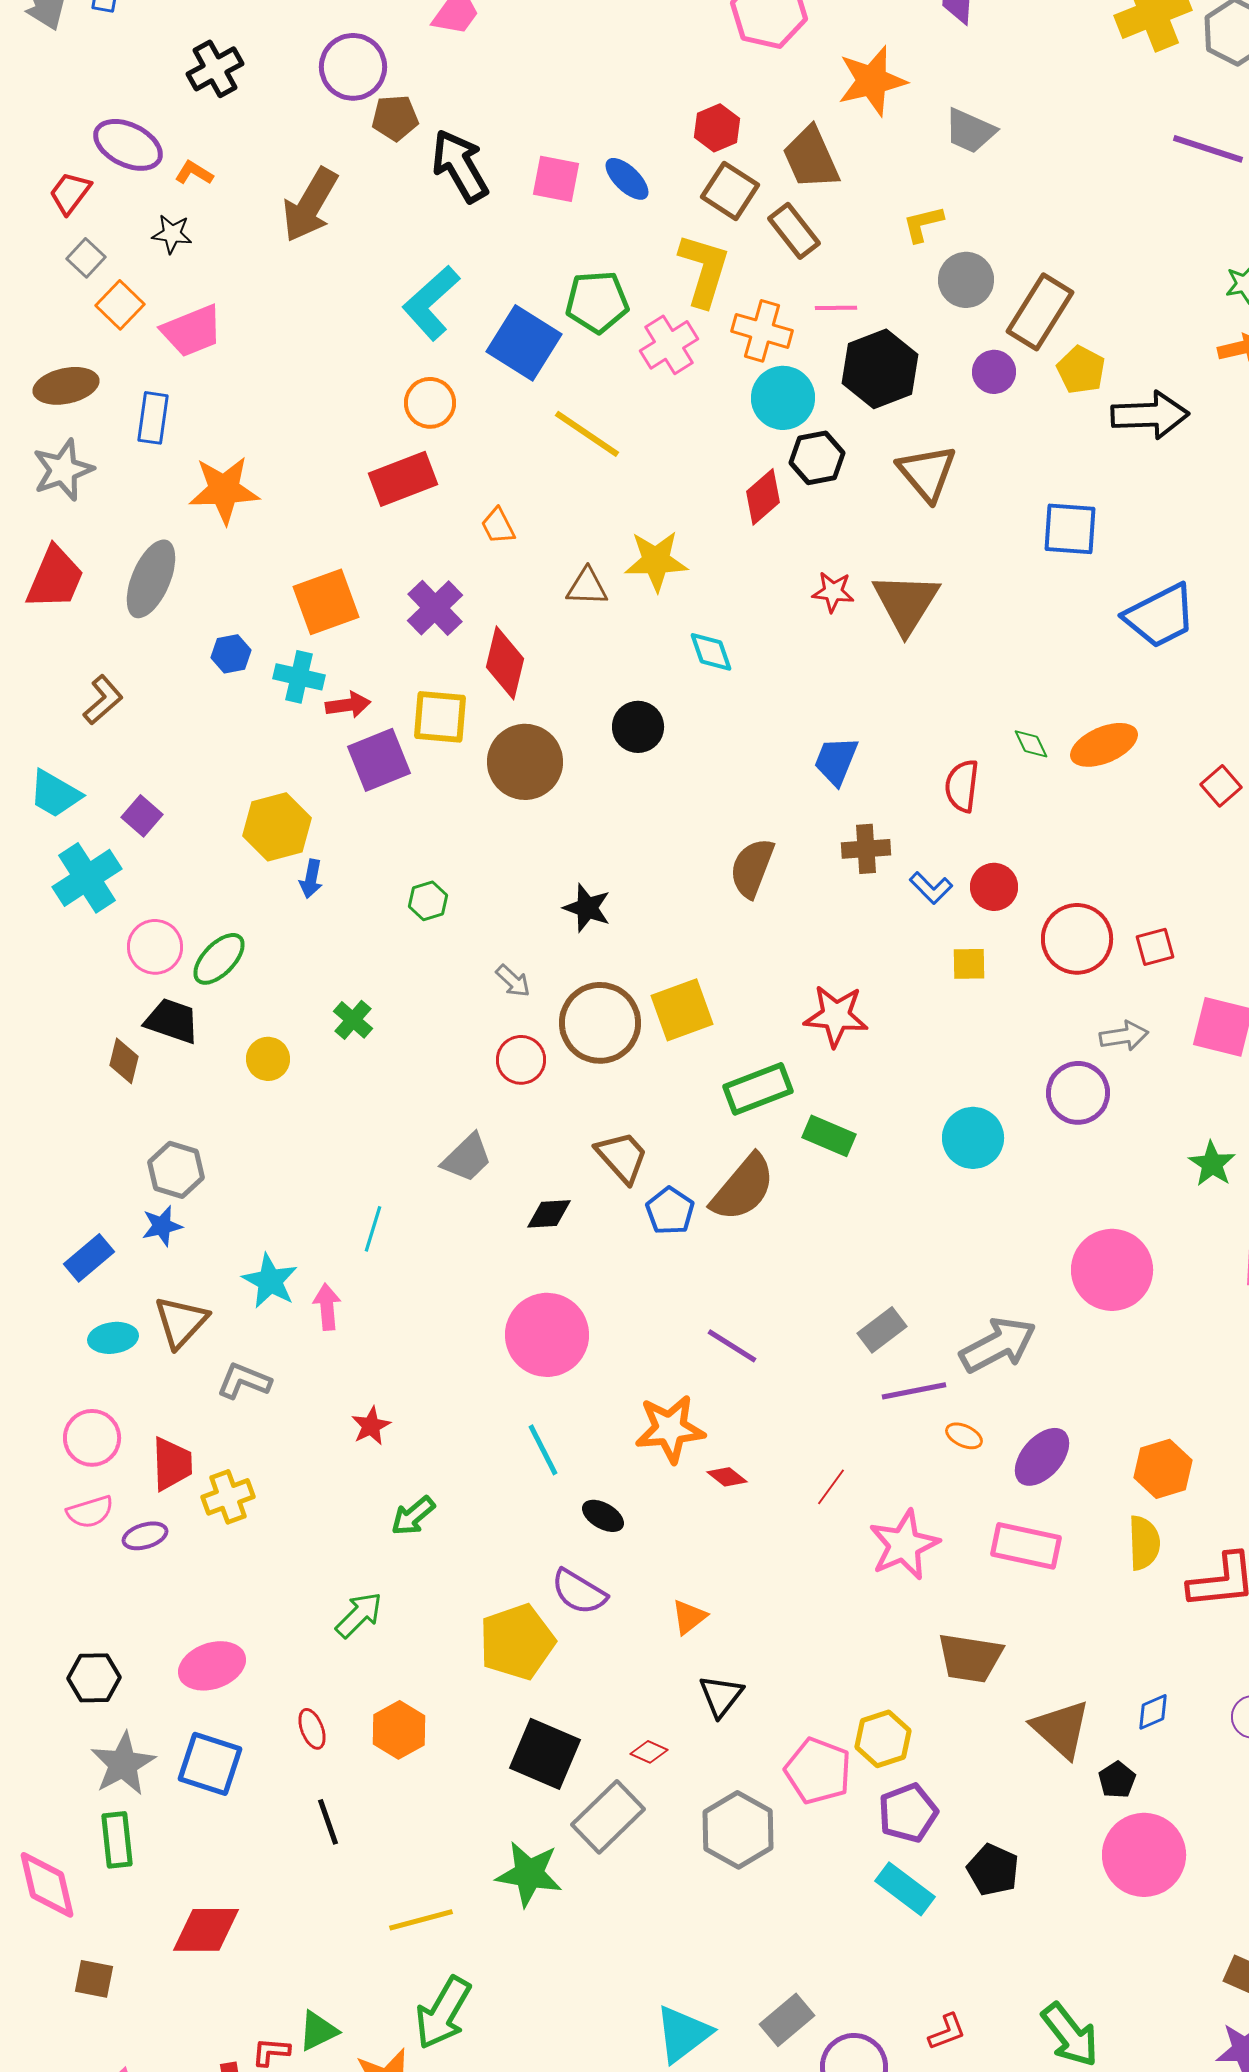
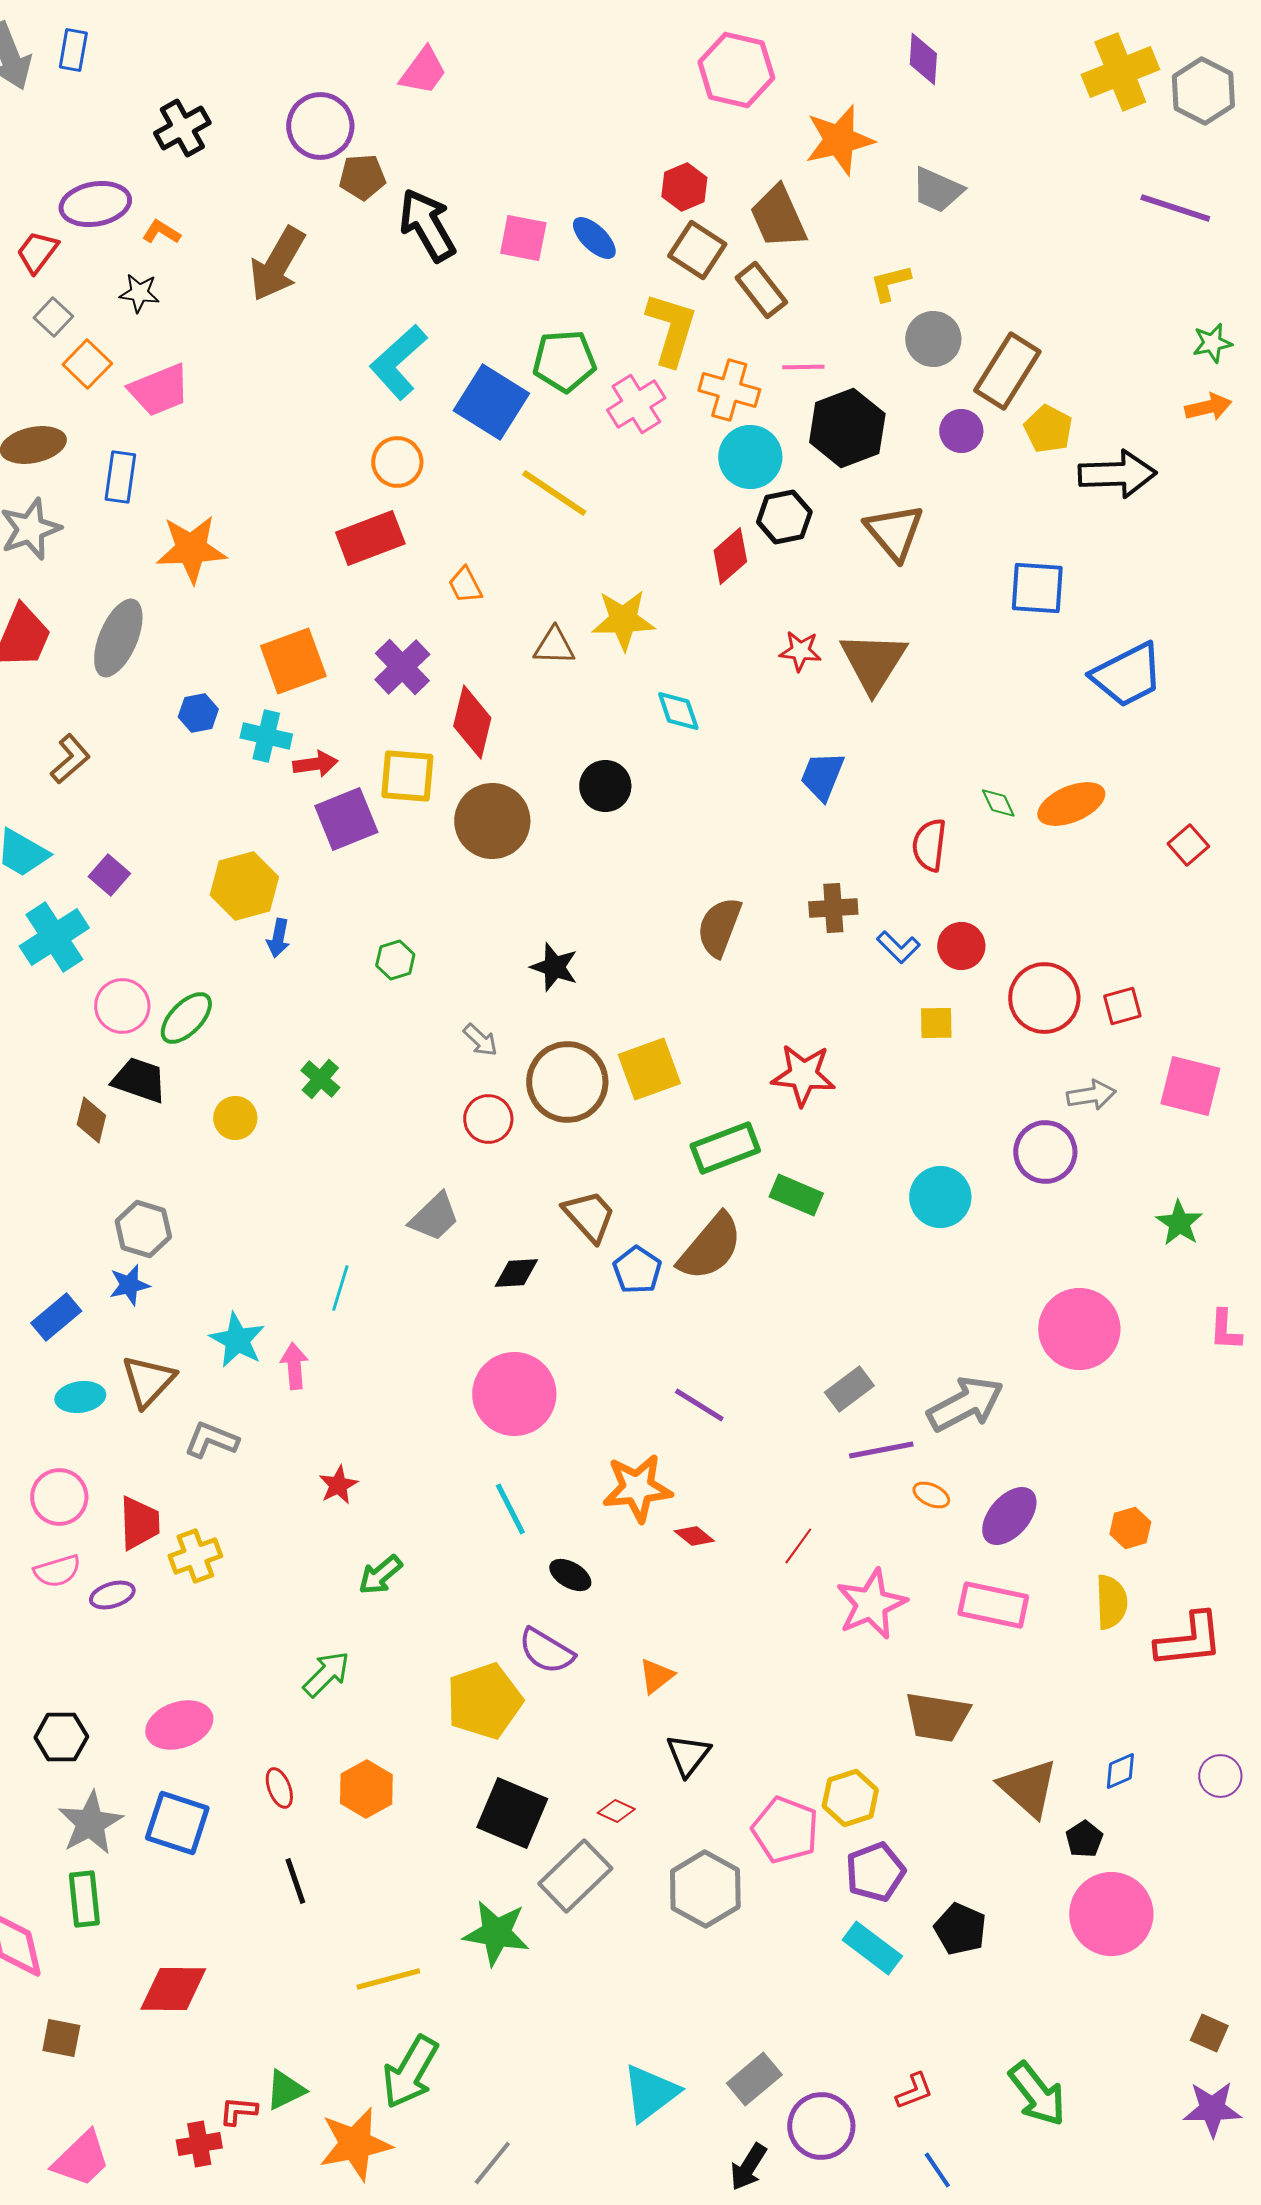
purple ellipse: (128, 145) -> (95, 204), turned -36
blue trapezoid: (836, 761) -> (822, 776), moved
orange hexagon: (1163, 1469) -> (1130, 1528), size x0.7

